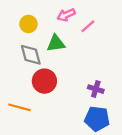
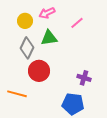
pink arrow: (66, 15) -> (47, 13), moved
gray diamond: (31, 55) -> (27, 48), turned 40
blue pentagon: (97, 119) -> (73, 104), moved

